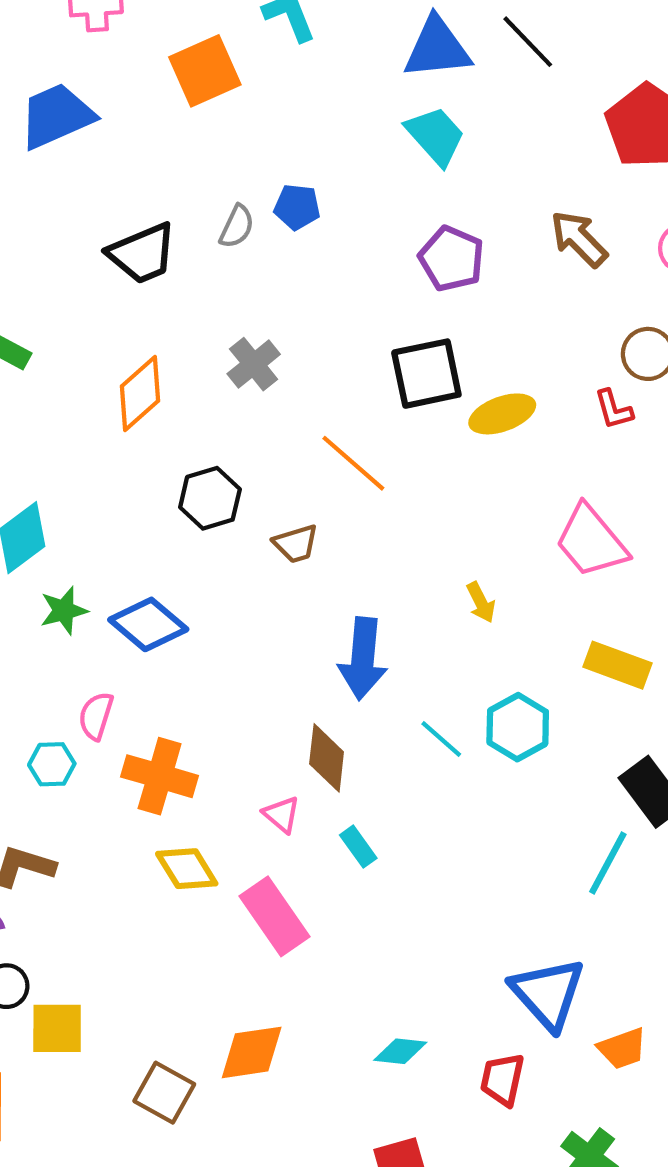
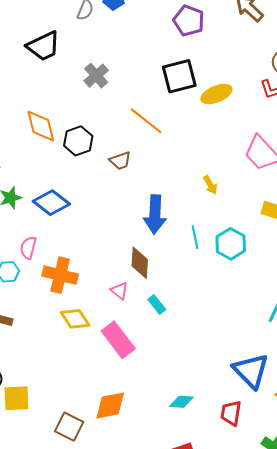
black trapezoid: (142, 254) -> (43, 46), moved
orange diamond: (140, 394) -> (41, 126), moved, turned -60
cyan line: (441, 739) -> (195, 237), moved, turned 40

